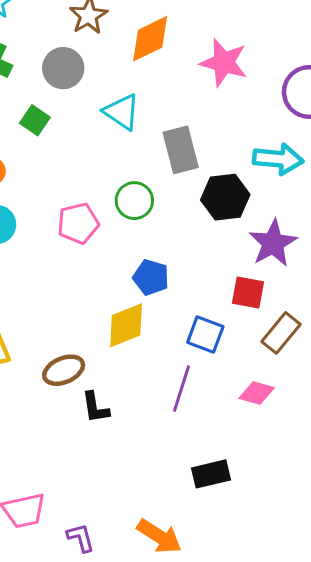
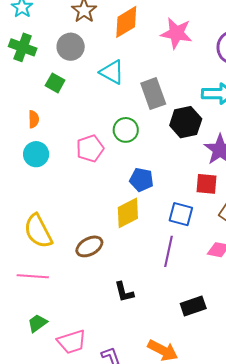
black L-shape: (95, 407) -> (124, 292), moved

